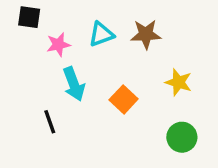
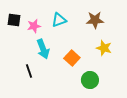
black square: (29, 17) -> (14, 20), moved
brown star: (146, 34) -> (95, 20), moved
green circle: (182, 137) -> (90, 80), moved

